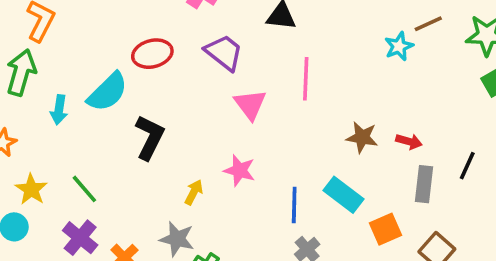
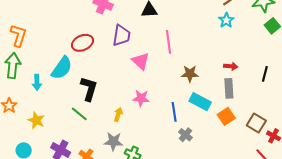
cyan star: (399, 46) -> (226, 20), moved
purple trapezoid: (224, 53) -> (121, 35), turned 70
brown star: (362, 137) -> (190, 74), moved
gray rectangle: (424, 184) -> (229, 88), moved
yellow star: (31, 189) -> (36, 120), moved
green line: (84, 189) -> (79, 114), moved

